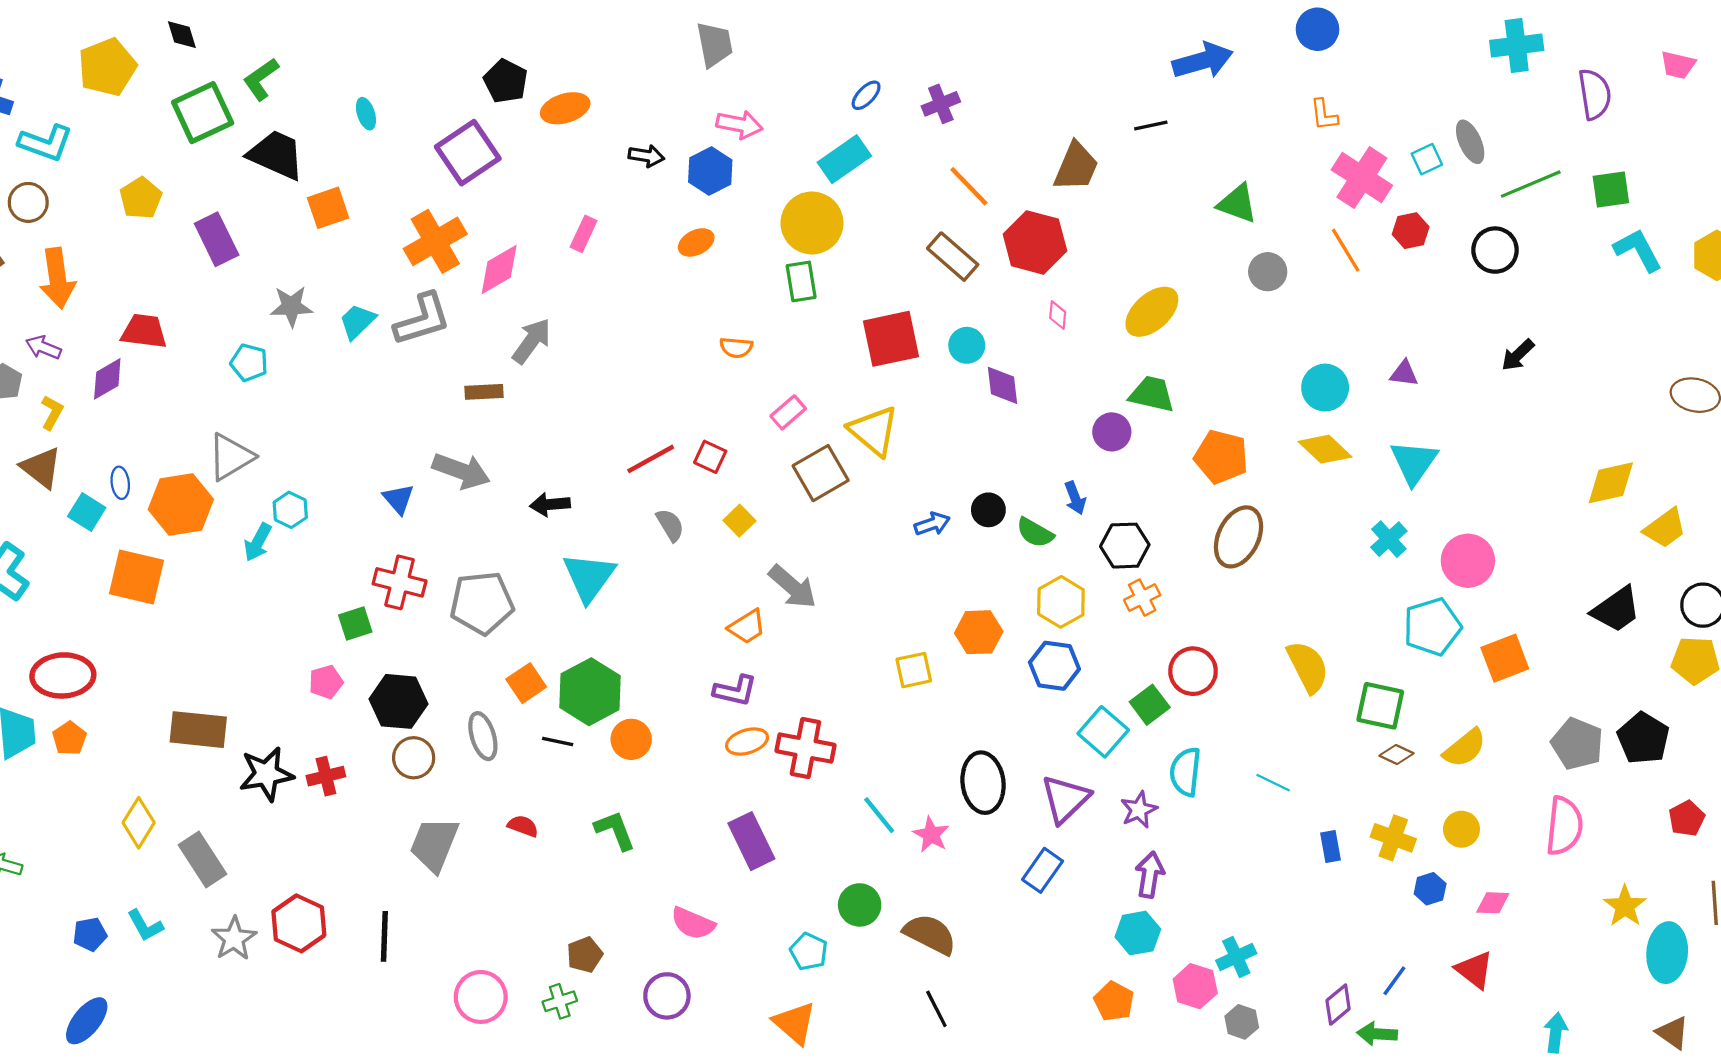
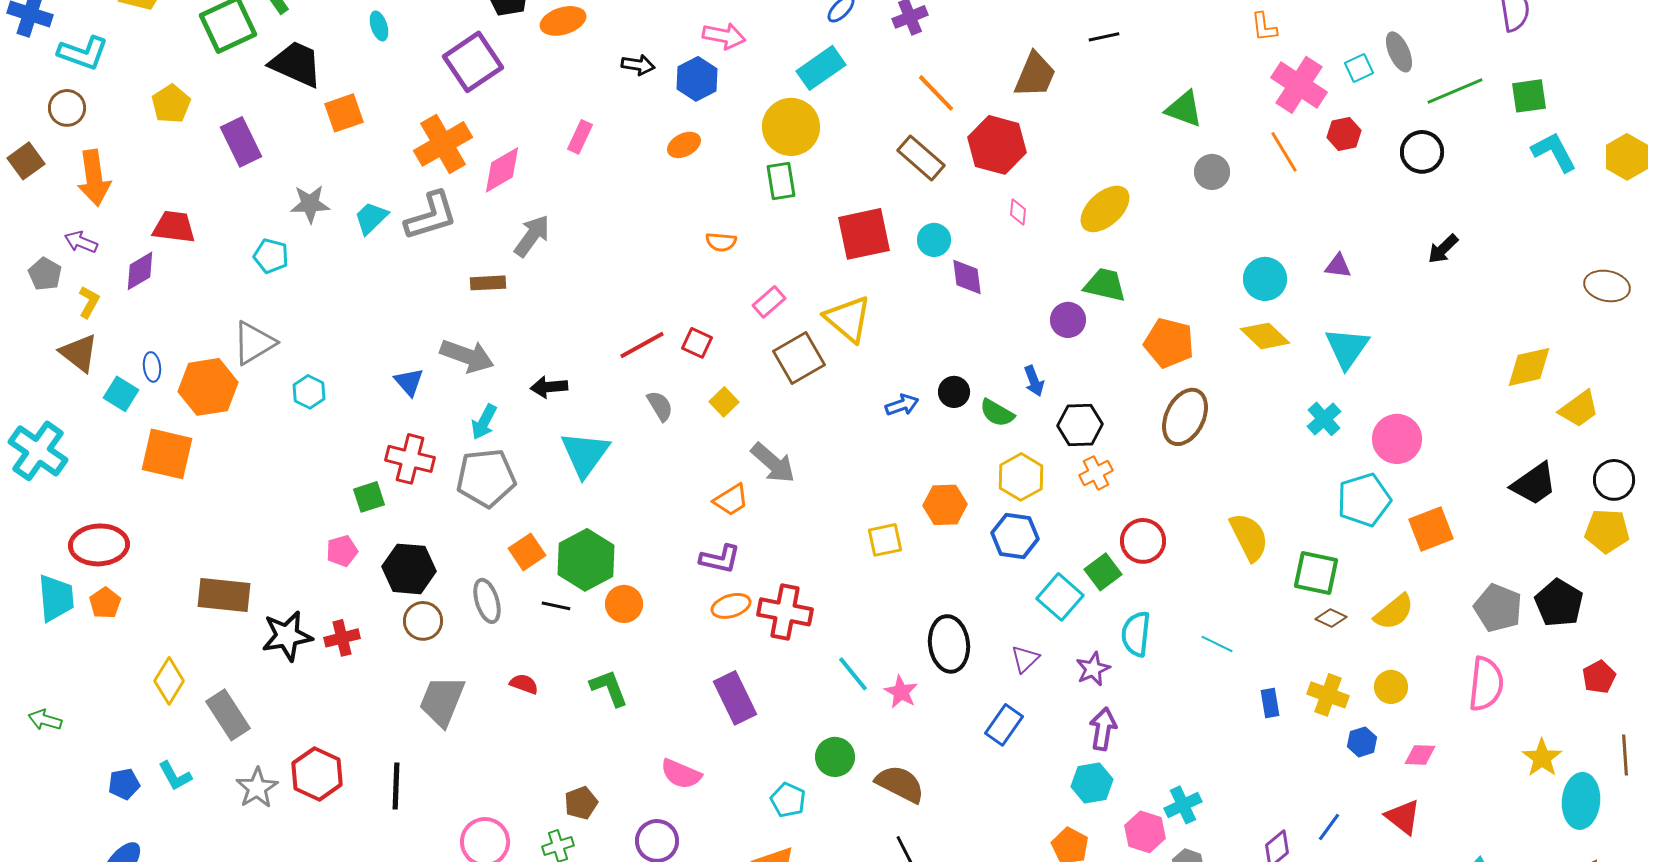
cyan arrow: (258, 542) -> (484, 422), moved
purple triangle: (1065, 799) -> (1025, 659), size x0.6

